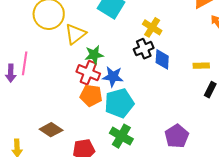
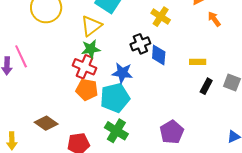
yellow cross: (152, 27) -> (161, 17), moved
yellow triangle: (75, 34) -> (91, 26), moved
pink line: (25, 63) -> (21, 56), turned -35
blue star: (113, 77) -> (122, 73), moved

